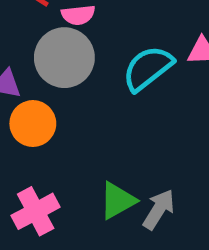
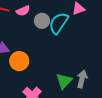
gray circle: (64, 58) -> (42, 21), moved, size x0.6

